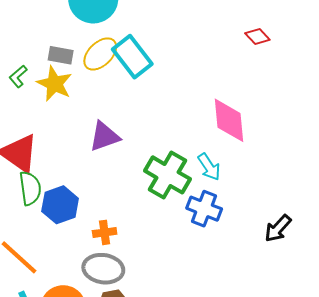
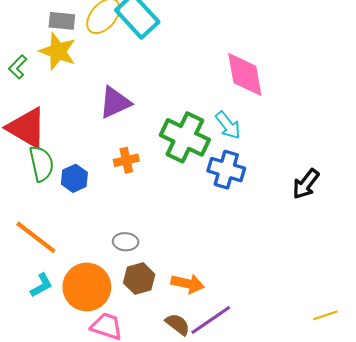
green L-shape: (18, 76) -> (18, 67), moved
blue hexagon: (60, 205) -> (74, 178), size x0.7
orange cross: (105, 232) -> (126, 160), moved
gray ellipse: (103, 269) -> (126, 242), size x0.6

